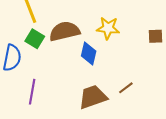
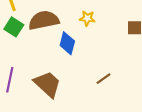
yellow star: (108, 28) -> (87, 18), size x0.7
brown trapezoid: (93, 97) -> (47, 84), moved, turned 60

